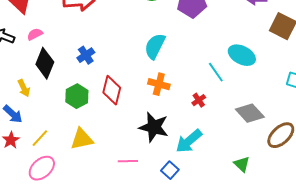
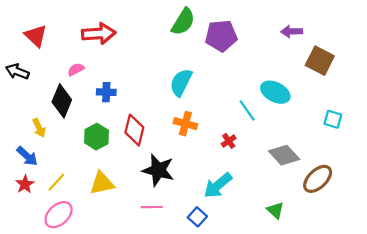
pink semicircle: (35, 34) -> (76, 69), moved
blue cross: (86, 55) -> (106, 92), turned 36
black star: (154, 127) -> (158, 170), moved

